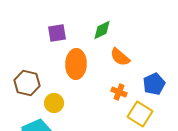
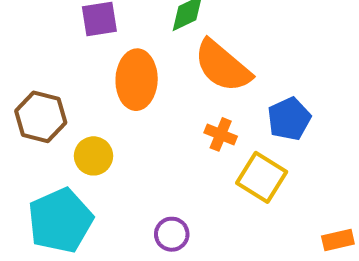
orange semicircle: (120, 57) -> (223, 66), size x1.5

